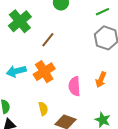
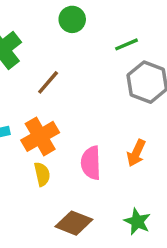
green line: (103, 12) -> (126, 44), moved
yellow semicircle: (43, 109) -> (42, 174), moved

